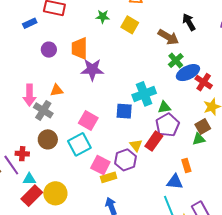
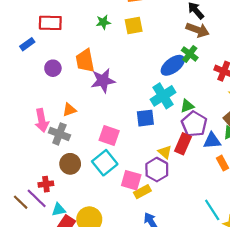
yellow square: (130, 25) -> (134, 26), turned -30
brown arrow: (168, 37) -> (198, 30), moved
blue ellipse: (188, 73) -> (173, 65), moved
blue triangle: (175, 182) -> (212, 141), moved

